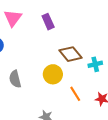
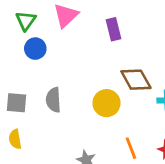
orange line: (75, 94) -> (131, 148), moved

